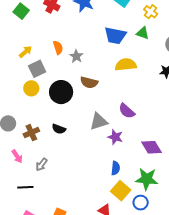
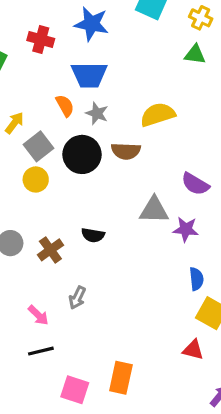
blue trapezoid: (115, 36) -> (89, 75), moved
yellow semicircle: (126, 65) -> (158, 115), moved
black circle: (61, 92) -> (82, 154), moved
gray triangle: (99, 121) -> (154, 210), turned 30
pink arrow: (17, 156) -> (38, 315), moved
black line: (25, 187) -> (41, 351), moved

